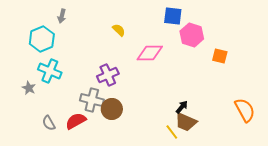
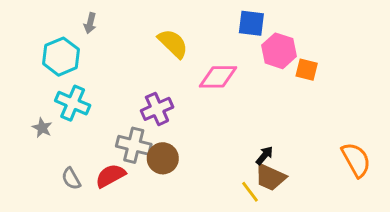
yellow semicircle: (119, 30) -> (173, 44), size x1.6
orange square: (220, 56) -> (307, 70), moved

